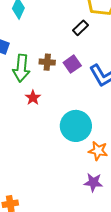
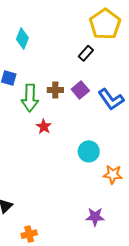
cyan circle: (76, 126) -> (89, 151), size x0.7
purple star: (93, 182) -> (95, 217), moved

